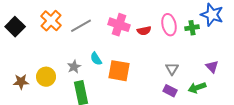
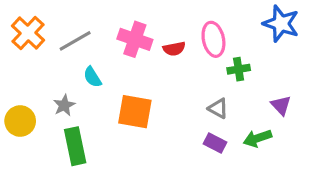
green cross: (192, 28) -> (239, 69), moved
cyan semicircle: (96, 59) -> (92, 77), moved
gray triangle: (172, 69) -> (218, 108), turned -32

